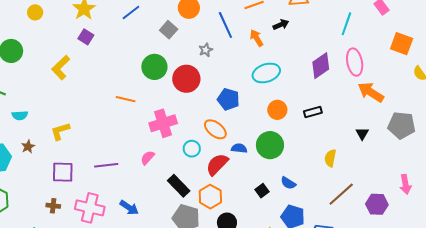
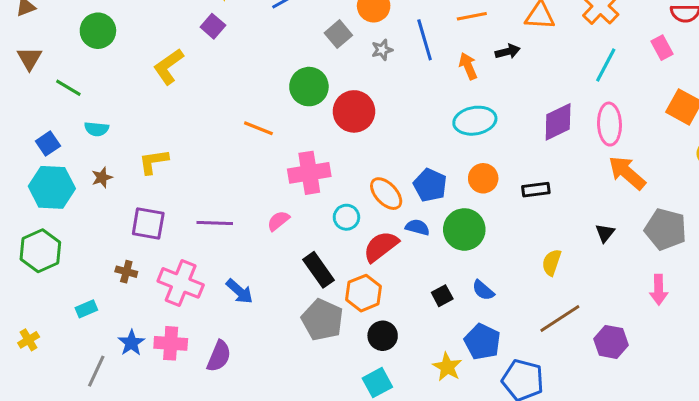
gray star: (206, 50) -> (382, 50), moved
blue pentagon: (228, 99) -> (430, 185), moved
pink arrow: (405, 184) -> (659, 290), moved

